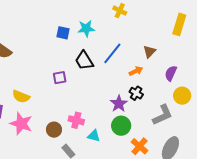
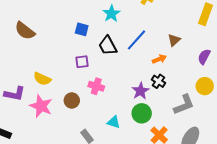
cyan star: (86, 29) -> (111, 14), turned -30
blue square: (63, 33) -> (82, 29), moved
purple semicircle: (171, 73) -> (204, 57), moved
pink cross: (76, 120) -> (96, 86), moved
brown circle: (54, 130) -> (72, 100), moved

